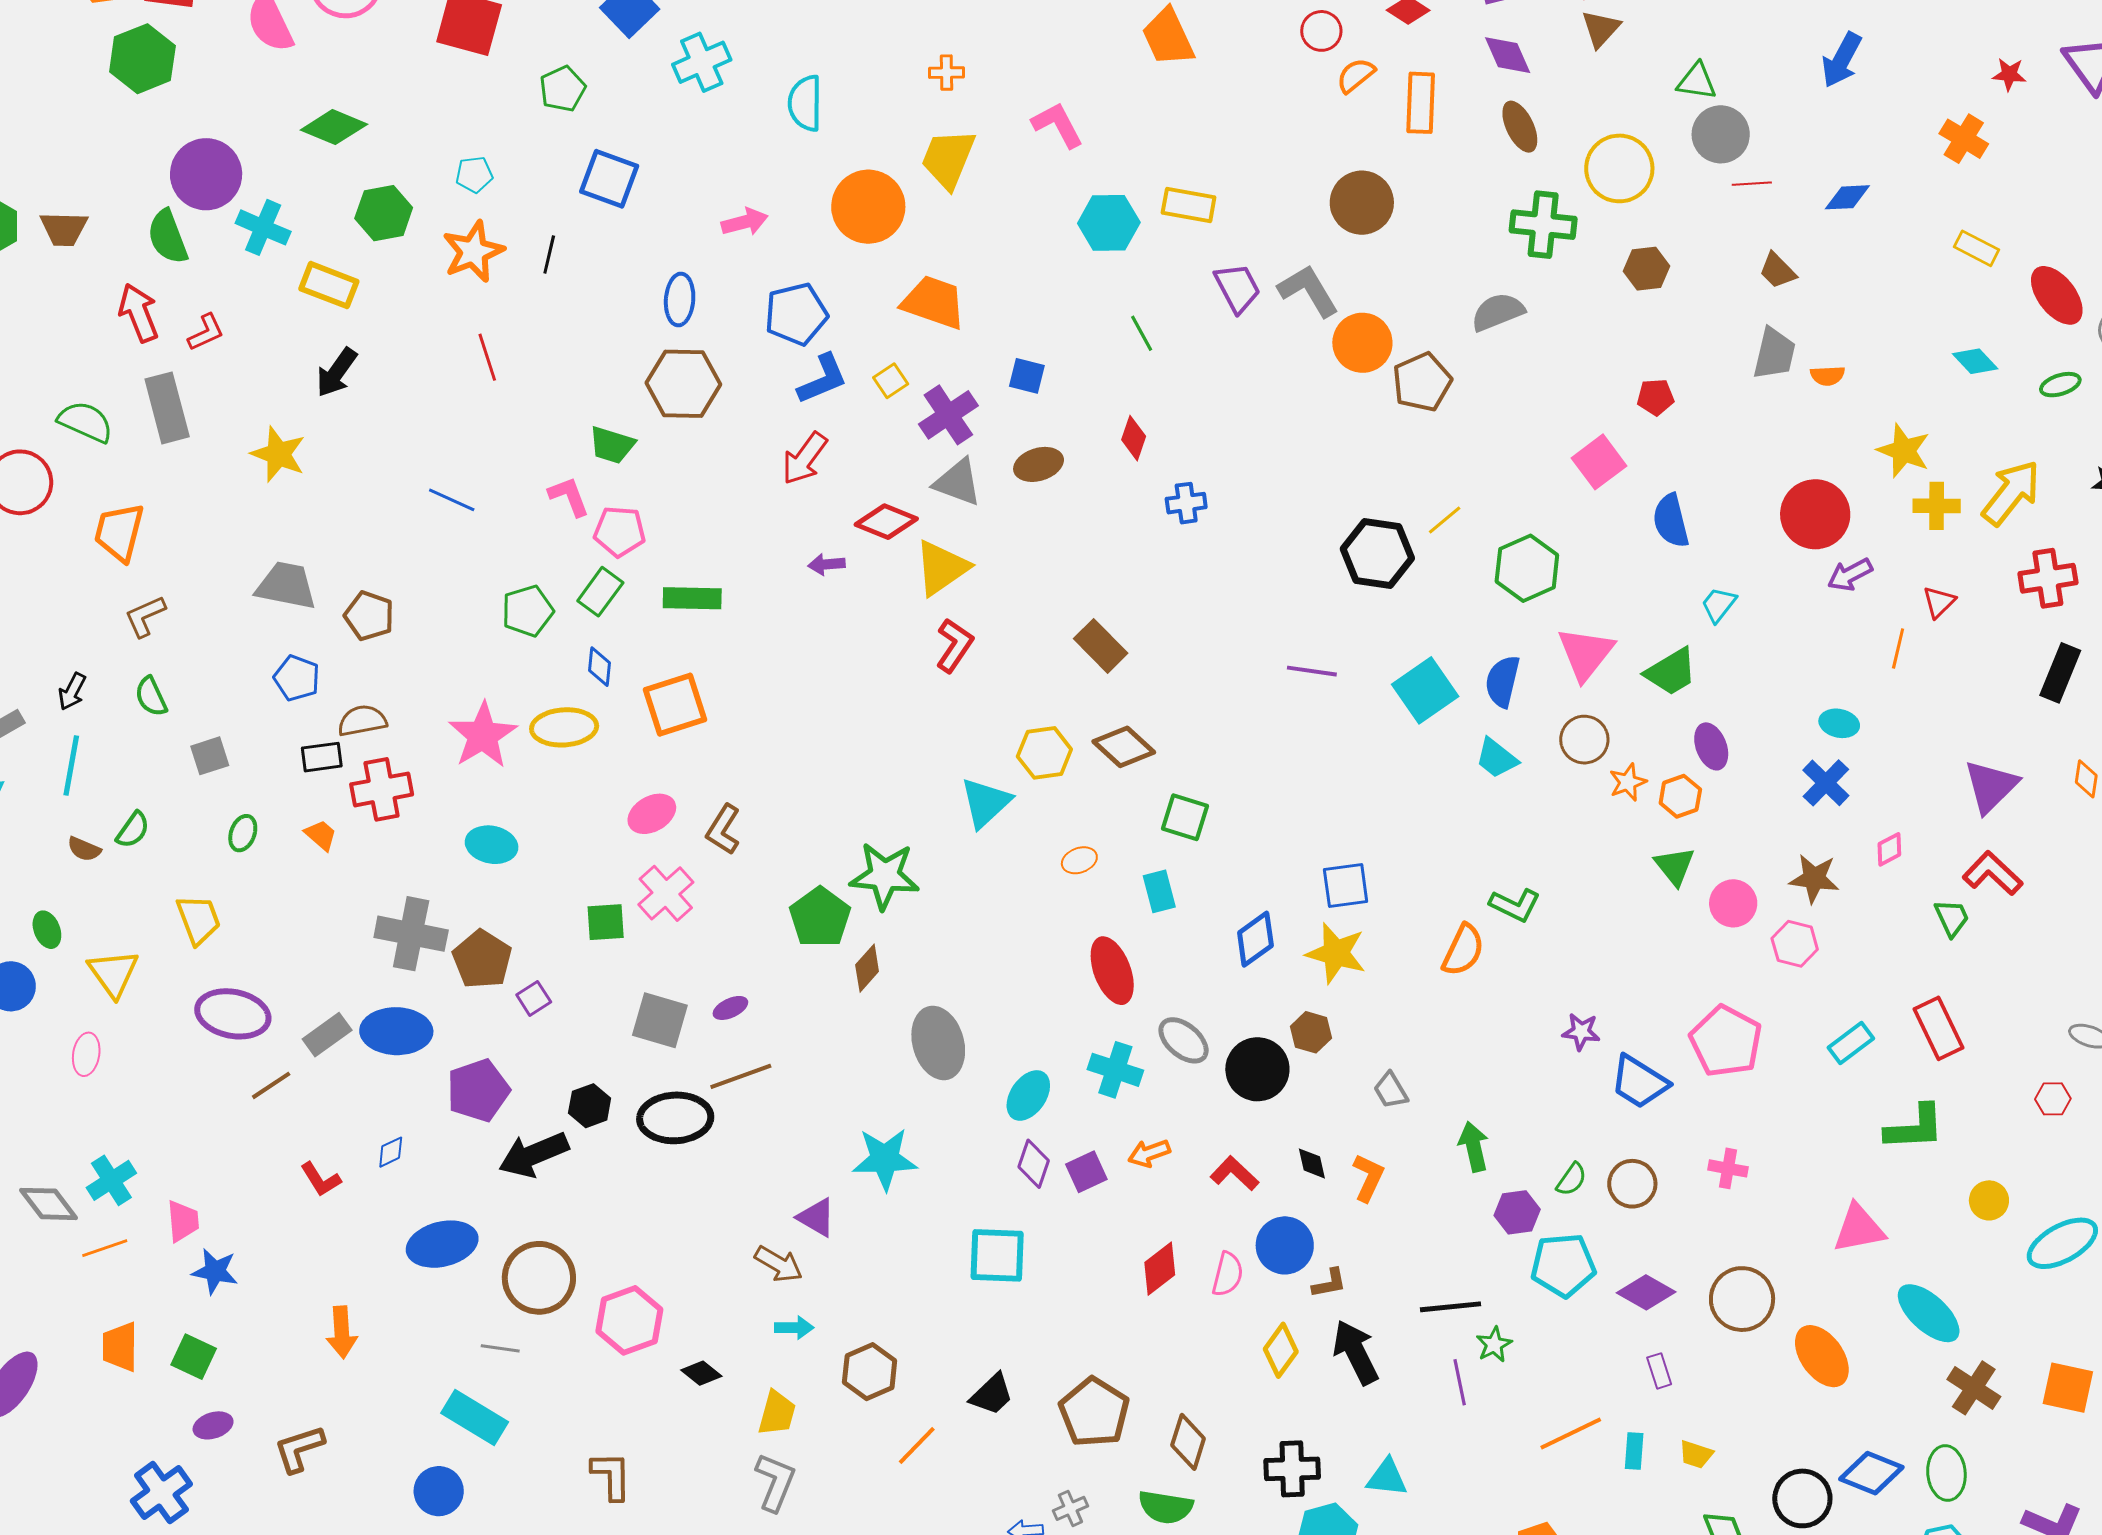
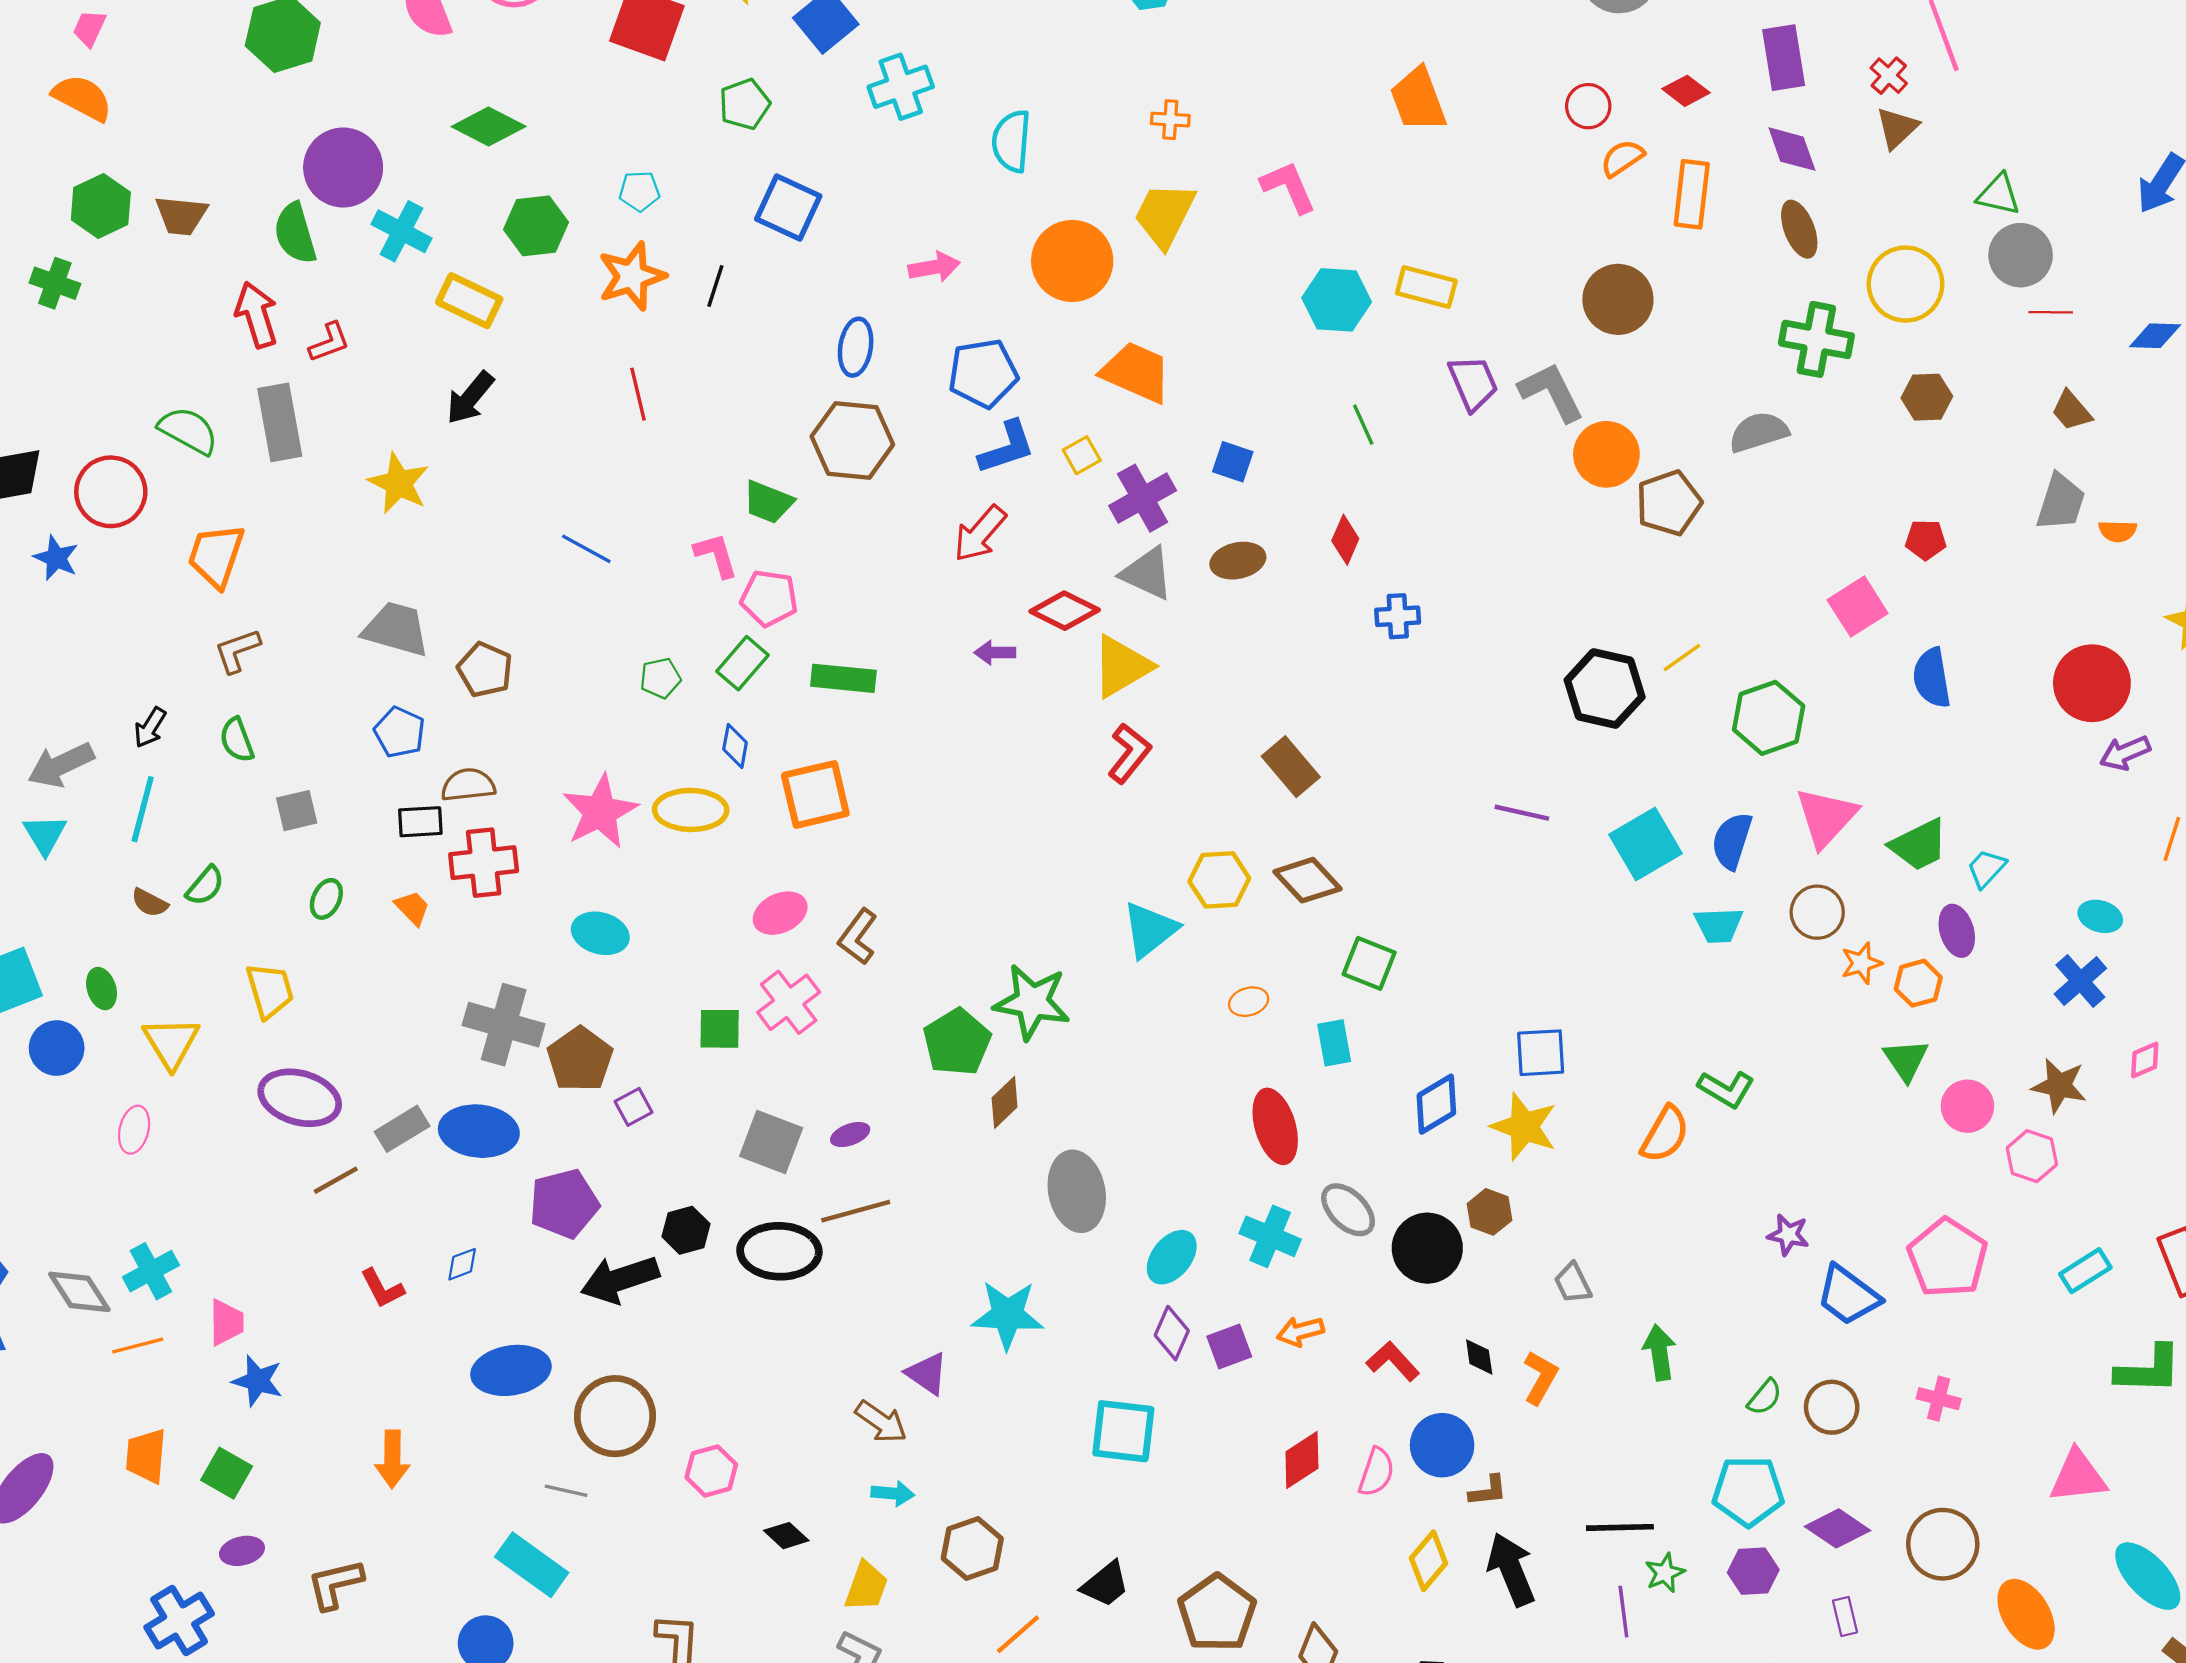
cyan trapezoid: (1719, 605) -> (1986, 868), moved
green pentagon: (528, 611) -> (660, 678), size x0.7
cyan trapezoid: (1497, 758) -> (1719, 925), turned -45
purple hexagon: (1517, 1212) -> (1753, 1571), moved
pink hexagon: (629, 1320) -> (711, 1471), size x0.7

